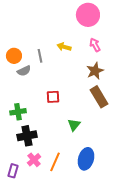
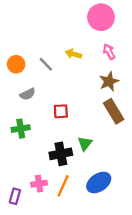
gray line: (40, 56) -> (46, 64), turned -32
gray semicircle: (24, 71) -> (28, 94), moved
black cross: (27, 136) -> (61, 154), moved
blue ellipse: (86, 159) -> (99, 182), turned 40
pink cross: (34, 160) -> (39, 184), turned 32

